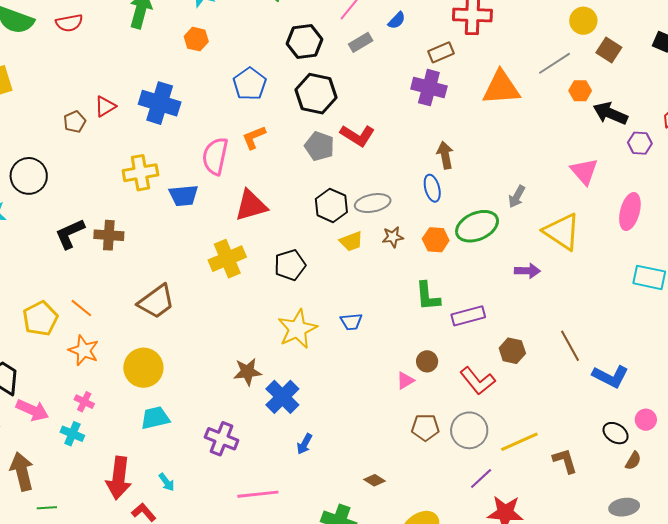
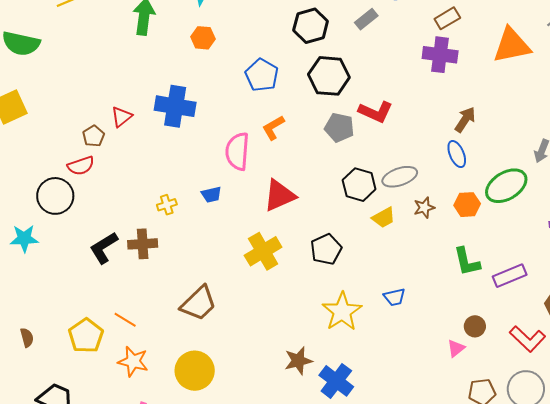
red semicircle: (69, 23) -> (81, 166), moved
brown arrow: (445, 155) -> (465, 120), turned 52
yellow cross: (140, 173) -> (167, 205), moved, size x0.6
blue trapezoid: (184, 196) -> (211, 195), size x0.7

